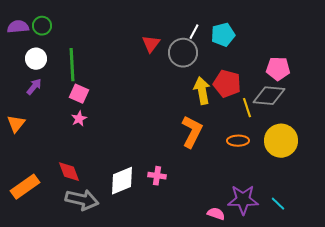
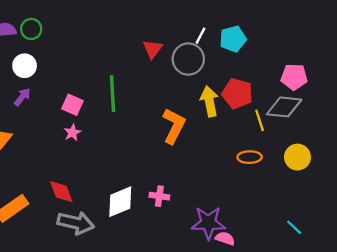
green line: (72, 65) -> (113, 94), moved
orange L-shape: (192, 132) -> (174, 126), moved
yellow circle: (281, 141) -> (297, 157), size x0.7
purple star: (243, 200) -> (208, 223), moved

